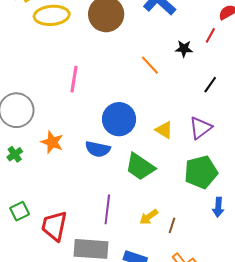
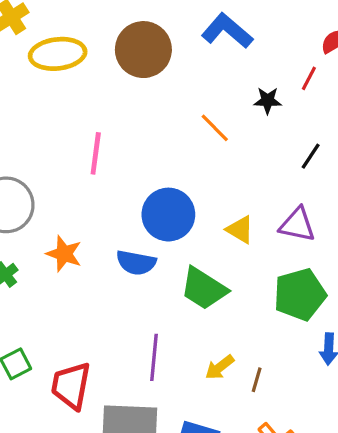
purple triangle: (201, 128) -> (297, 225), turned 50

